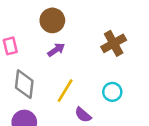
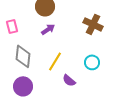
brown cross: (114, 43) -> (93, 24), turned -36

